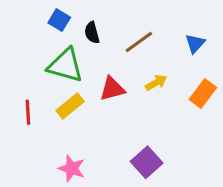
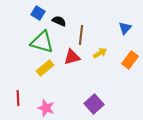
black semicircle: (92, 33) -> (59, 21), turned 128
brown line: (139, 42) -> (81, 35), moved, turned -48
red line: (28, 112) -> (18, 98), moved

